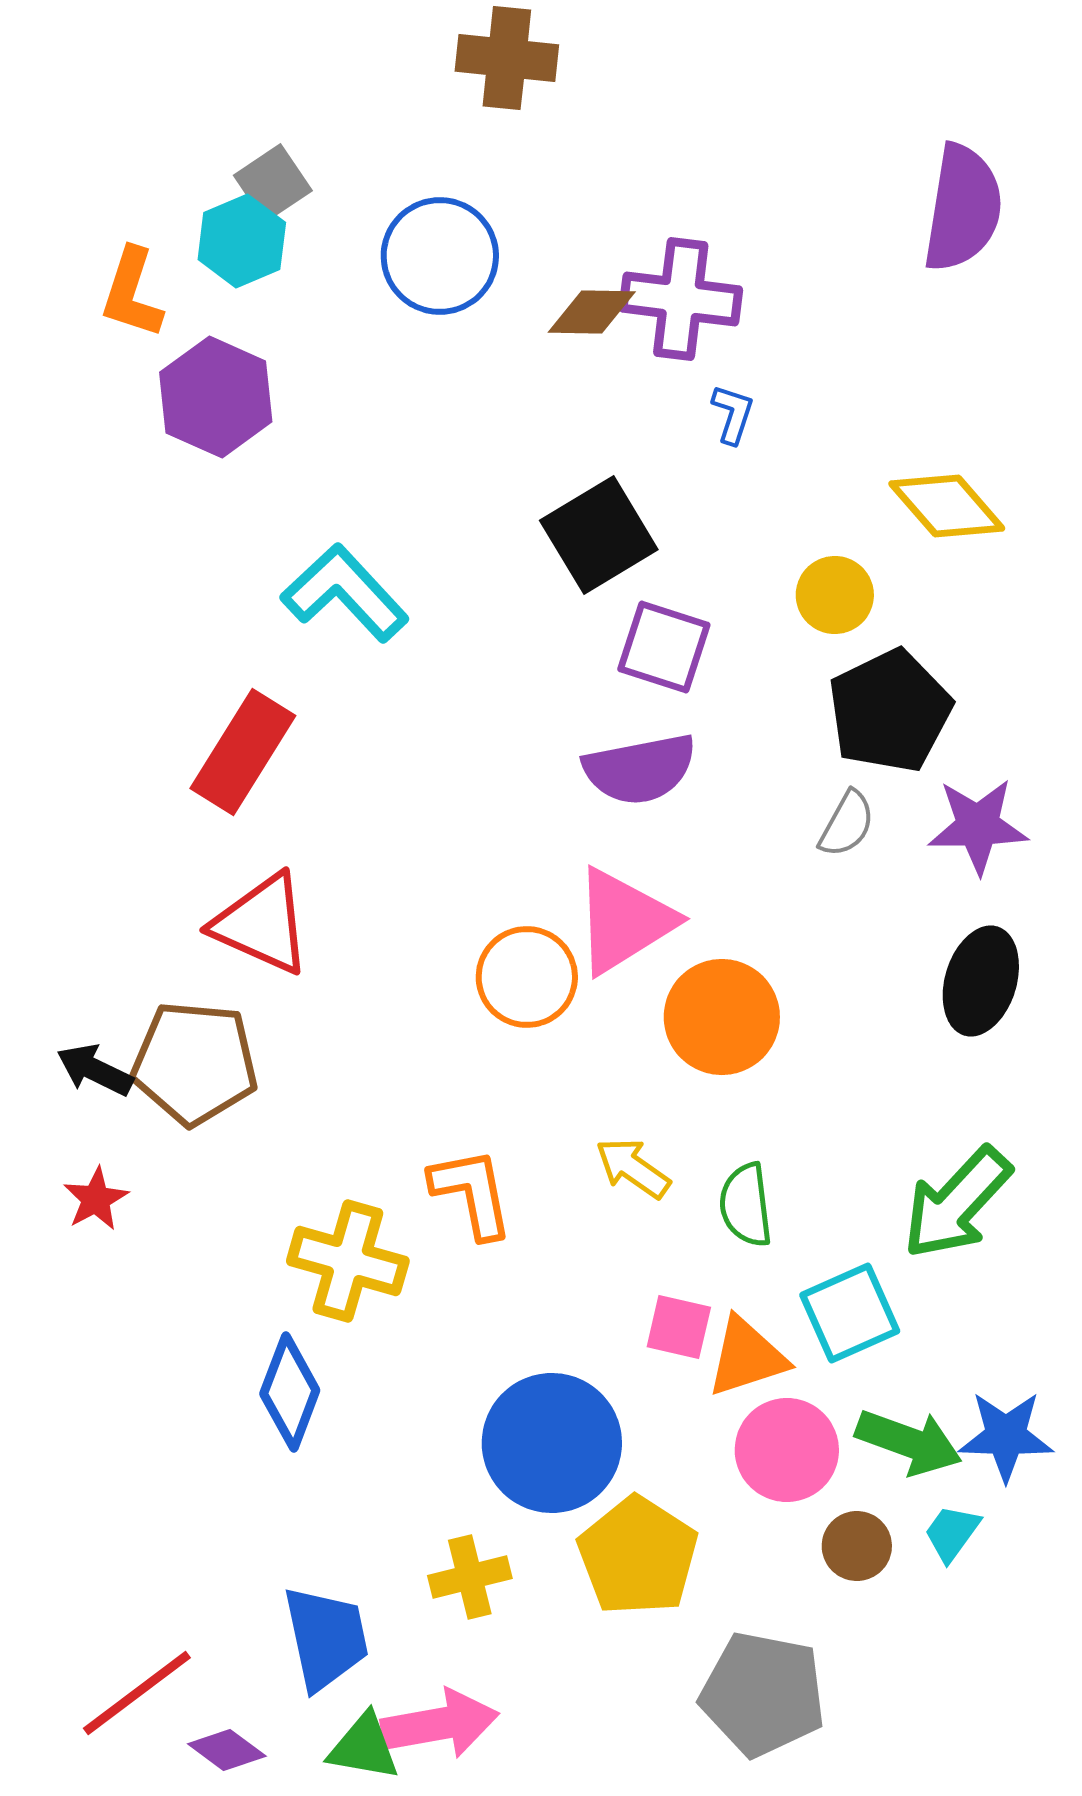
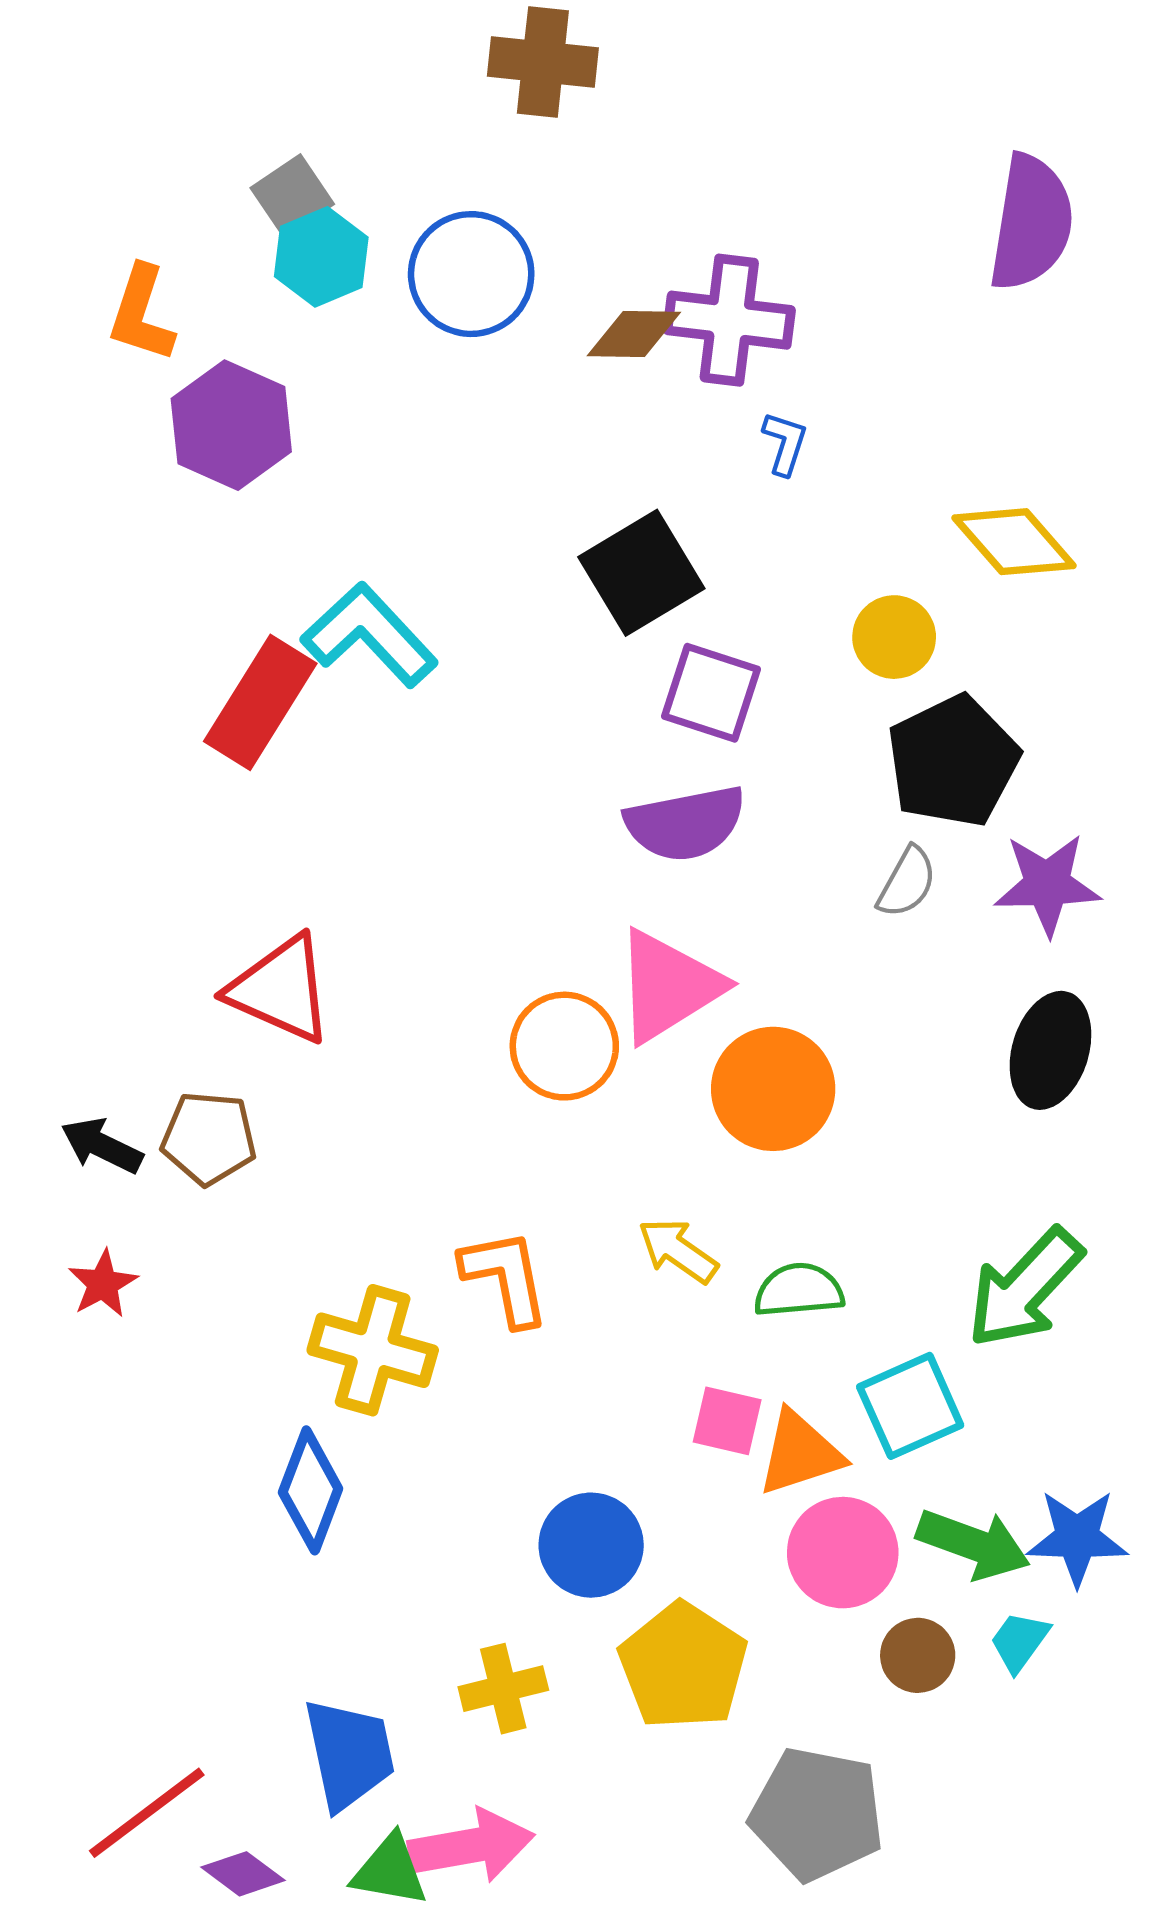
cyan hexagon: (242, 241) -> (321, 257), moved
red rectangle: (243, 752) -> (260, 702), moved
brown pentagon: (195, 1063) -> (209, 1138), size x0.7
green semicircle: (746, 1205) -> (799, 1290), turned 92
blue circle: (552, 1443) -> (591, 1545), size x0.7

